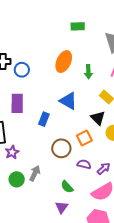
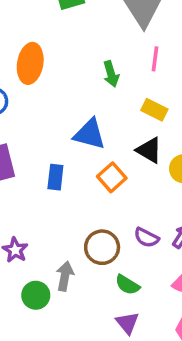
orange ellipse: (64, 62) -> (30, 63), moved
orange square: (84, 138) -> (112, 177), moved
brown circle: (61, 148) -> (102, 247), moved
purple semicircle: (84, 164) -> (146, 238), turned -152

